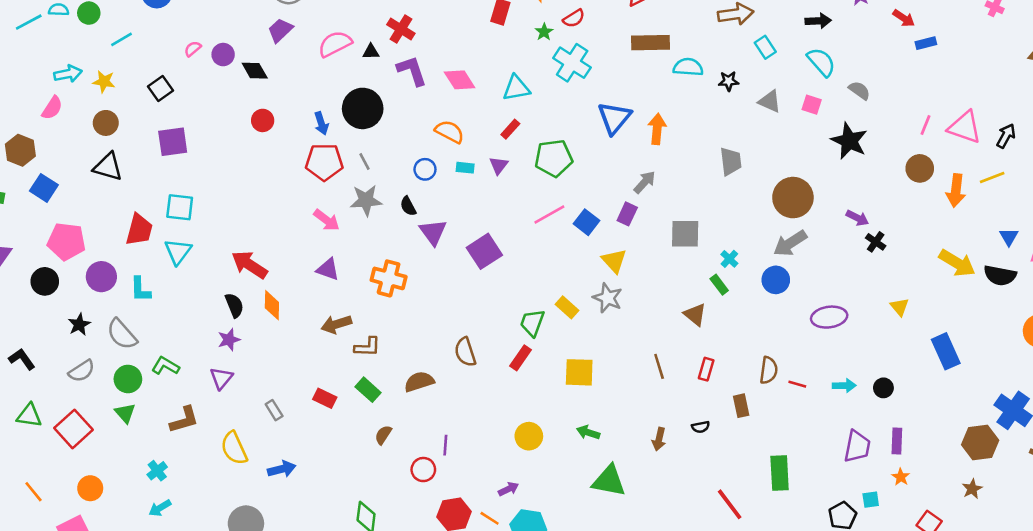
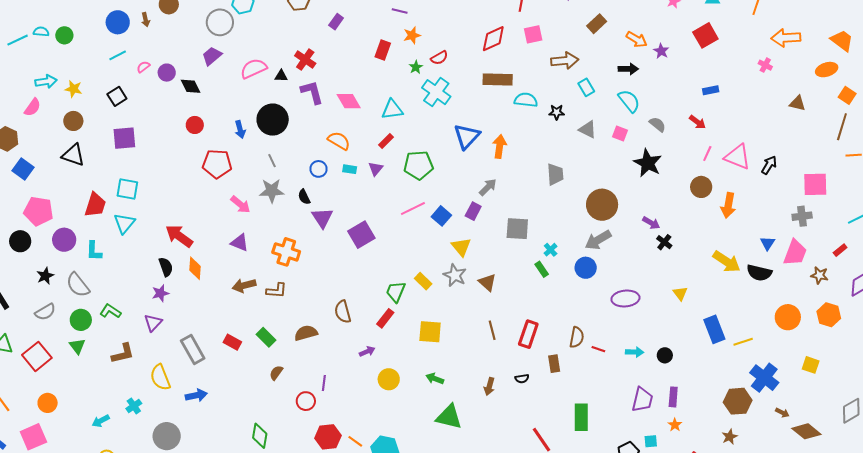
red arrow: (904, 18) -> (697, 122), moved
cyan line: (121, 39) -> (118, 55), moved
red pentagon: (324, 162) -> (217, 164), moved
yellow line: (992, 178) -> (743, 342), moved
brown triangle: (695, 314) -> (487, 282), moved
brown L-shape: (367, 347) -> (276, 291), moved
red rectangle: (706, 369) -> (528, 334), size x1.5
gray rectangle: (274, 410) -> (193, 349), size x1.8
cyan cross: (157, 471) -> (134, 406), moved
purple arrow: (509, 489) -> (367, 351), moved

